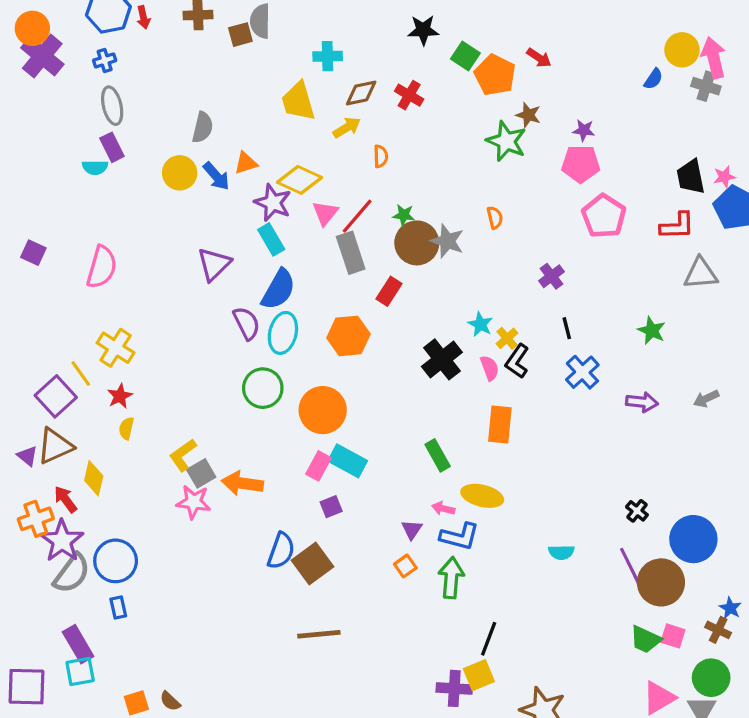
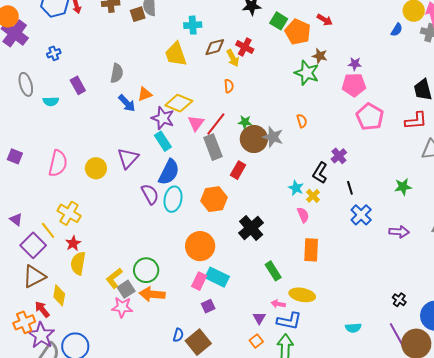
blue cross: (105, 60) -> (54, 53), moved
gray ellipse: (112, 106) -> (26, 84), moved
yellow arrow: (347, 128) -> (233, 58), moved, turned 96
purple rectangle: (112, 147) -> (78, 85), moved
yellow circle: (180, 173) -> (96, 168), moved
green star: (652, 330) -> (403, 187), turned -30
black cross: (442, 359) -> (251, 228), moved
black L-shape: (517, 361) -> (320, 173), moved
green circle: (263, 388) -> (146, 270), moved
yellow semicircle: (126, 428) -> (78, 263), size x1.6
purple triangle: (27, 456) -> (16, 219), moved
blue semicircle: (281, 551) -> (178, 335), size x0.6

